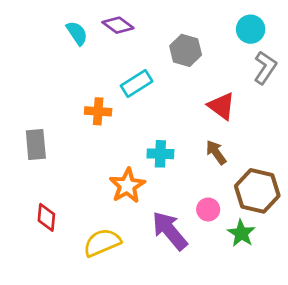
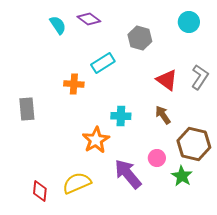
gray L-shape: (265, 68) -> (200, 77), moved
red diamond: (46, 217) -> (40, 191), moved

